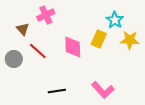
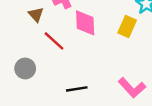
pink diamond: (73, 47) -> (85, 23), moved
gray circle: (14, 59) -> (25, 68), moved

